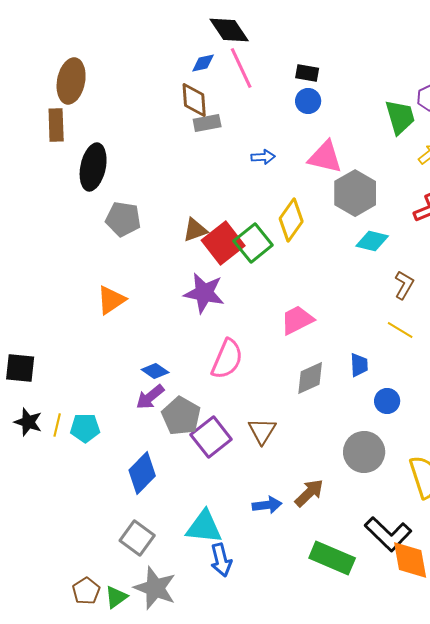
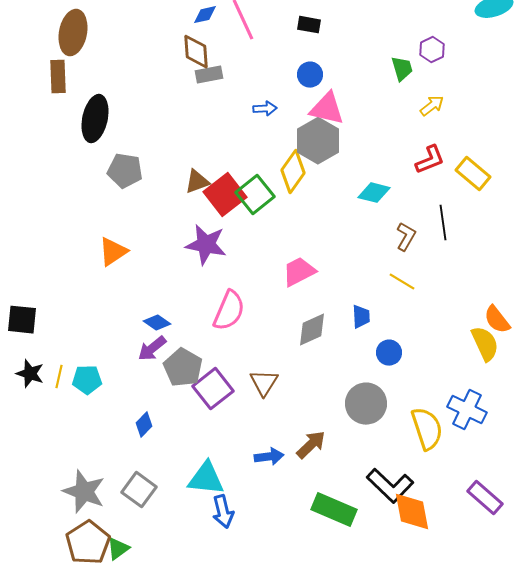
blue circle: (308, 101) -> (310, 75), moved
green trapezoid: (400, 117) -> (402, 69), size x0.7
gray hexagon: (355, 193) -> (318, 141), moved
blue diamond: (142, 473) -> (144, 425), size x0.6
gray star: (155, 588) -> (84, 492), moved
brown pentagon: (86, 591) -> (88, 543), size x1.6

